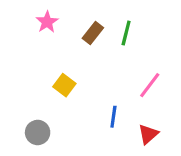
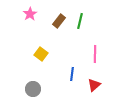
pink line: (150, 85) -> (95, 54), turned -36
gray circle: (38, 132) -> (33, 89), moved

